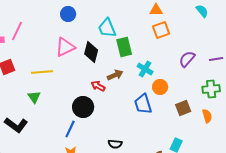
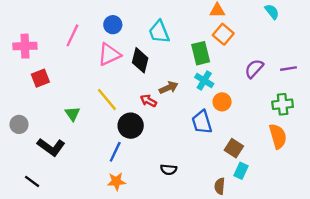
blue circle: (68, 14) -> (113, 25), moved
orange square: (161, 30) -> (223, 34), turned -30
pink line: (17, 31) -> (72, 35), moved
green rectangle: (124, 47) -> (201, 53), moved
yellow line: (42, 72) -> (107, 99), moved, turned 55
brown square: (183, 108) -> (234, 148), moved, turned -35
orange semicircle: (207, 116) -> (278, 136), size x1.5

